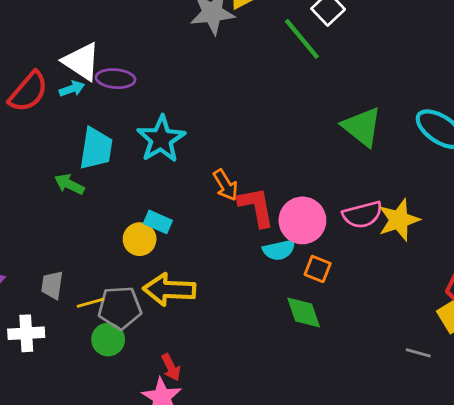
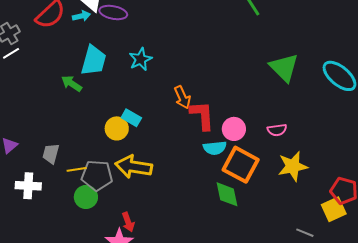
cyan star: (161, 139) -> (141, 59), size x0.7
pink semicircle: (362, 215) -> (277, 130), size x0.7
pink circle: (302, 220) -> (234, 129), size x0.7
yellow star: (399, 220) -> (293, 166), moved
orange square: (318, 269) -> (241, 165), size x1.8

